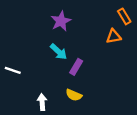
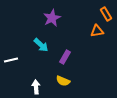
cyan arrow: (59, 52) -> (41, 45), moved
white line: (13, 70) -> (11, 60), turned -32

